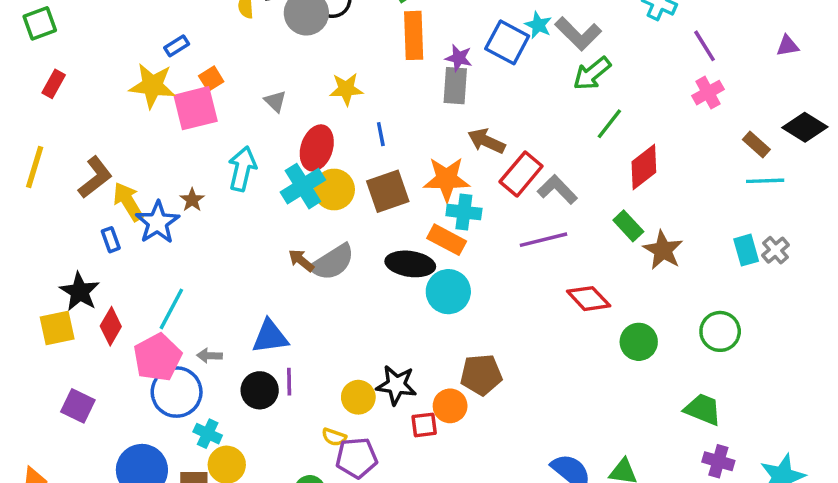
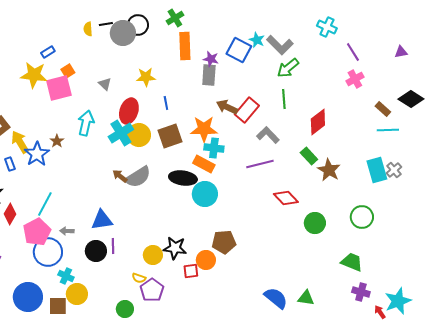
green line: (609, 124) -> (284, 99), moved, turned -42
red rectangle: (521, 174) -> (247, 110), moved
cyan rectangle: (746, 250) -> (377, 170), size x1.4
purple pentagon: (357, 458) -> (152, 290), turned -30

